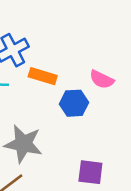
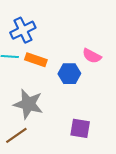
orange rectangle: (43, 76) -> (36, 60), moved

